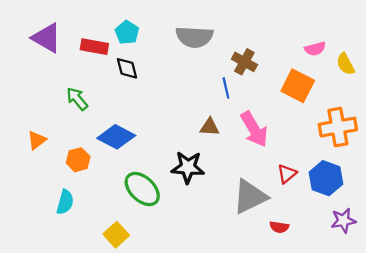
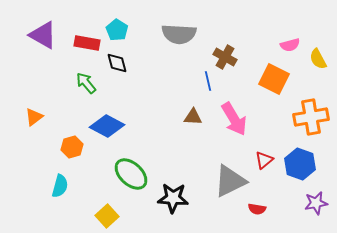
green arrow: (77, 99) -> (86, 83), moved
orange triangle: (37, 140) -> (34, 117), moved
black star: (188, 167) -> (173, 198), moved

